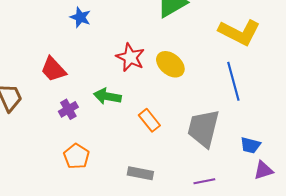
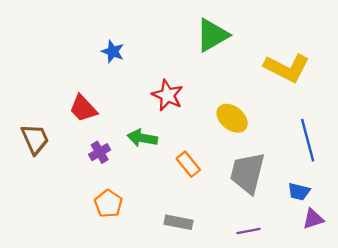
yellow ellipse: (170, 64) -> (232, 118), moved
blue line: (233, 81) -> (308, 140), moved

